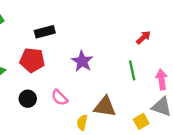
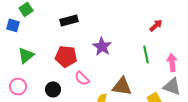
red pentagon: (32, 60) -> (66, 56), moved
black circle: (28, 99) -> (53, 89), moved

